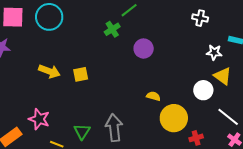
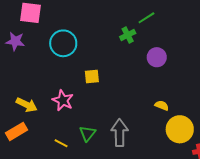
cyan circle: (49, 17) -> (63, 43), moved
yellow arrow: (49, 71) -> (27, 105), moved
pink star: (39, 119) -> (63, 100), moved

